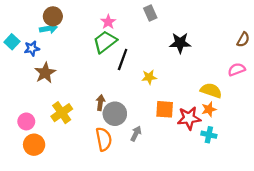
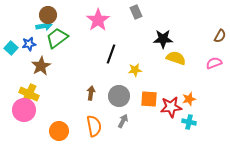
pink star: (108, 22) -> (98, 20), size x1.6
cyan square: (12, 42) -> (11, 48), moved
green trapezoid: (105, 42) -> (57, 38), moved
yellow semicircle: (211, 90) -> (176, 58), moved
yellow cross: (62, 113) -> (29, 94), moved, turned -30
gray circle: (115, 114) -> (119, 96), moved
pink circle: (26, 121) -> (24, 110), size x1.5
orange circle: (34, 145) -> (59, 131), moved

